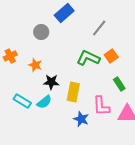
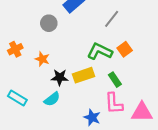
green rectangle: (119, 84) -> (115, 80), moved
yellow rectangle: (73, 92) -> (83, 75), moved, turned 60
cyan rectangle: (22, 101) -> (17, 98), moved

